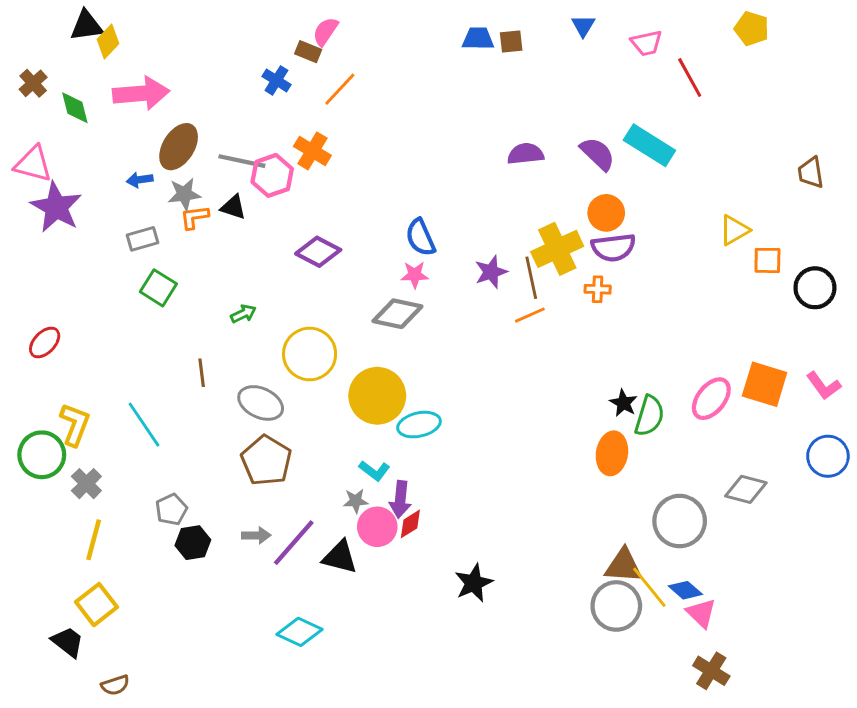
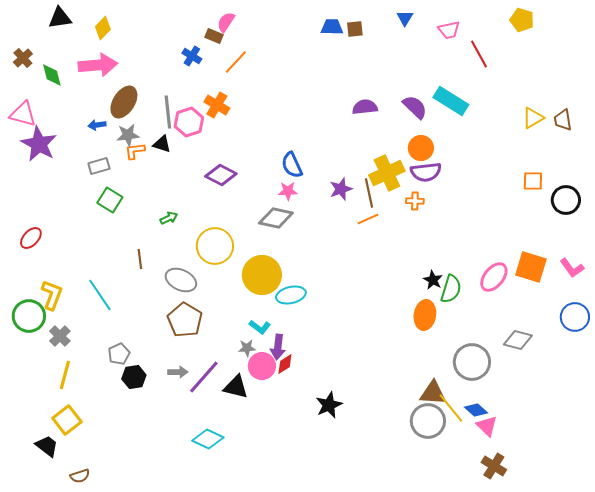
yellow diamond: (108, 42) -> (103, 28), moved
gray line: (242, 161) -> (168, 112), turned 72
yellow triangle: (734, 230) -> (533, 118), moved

